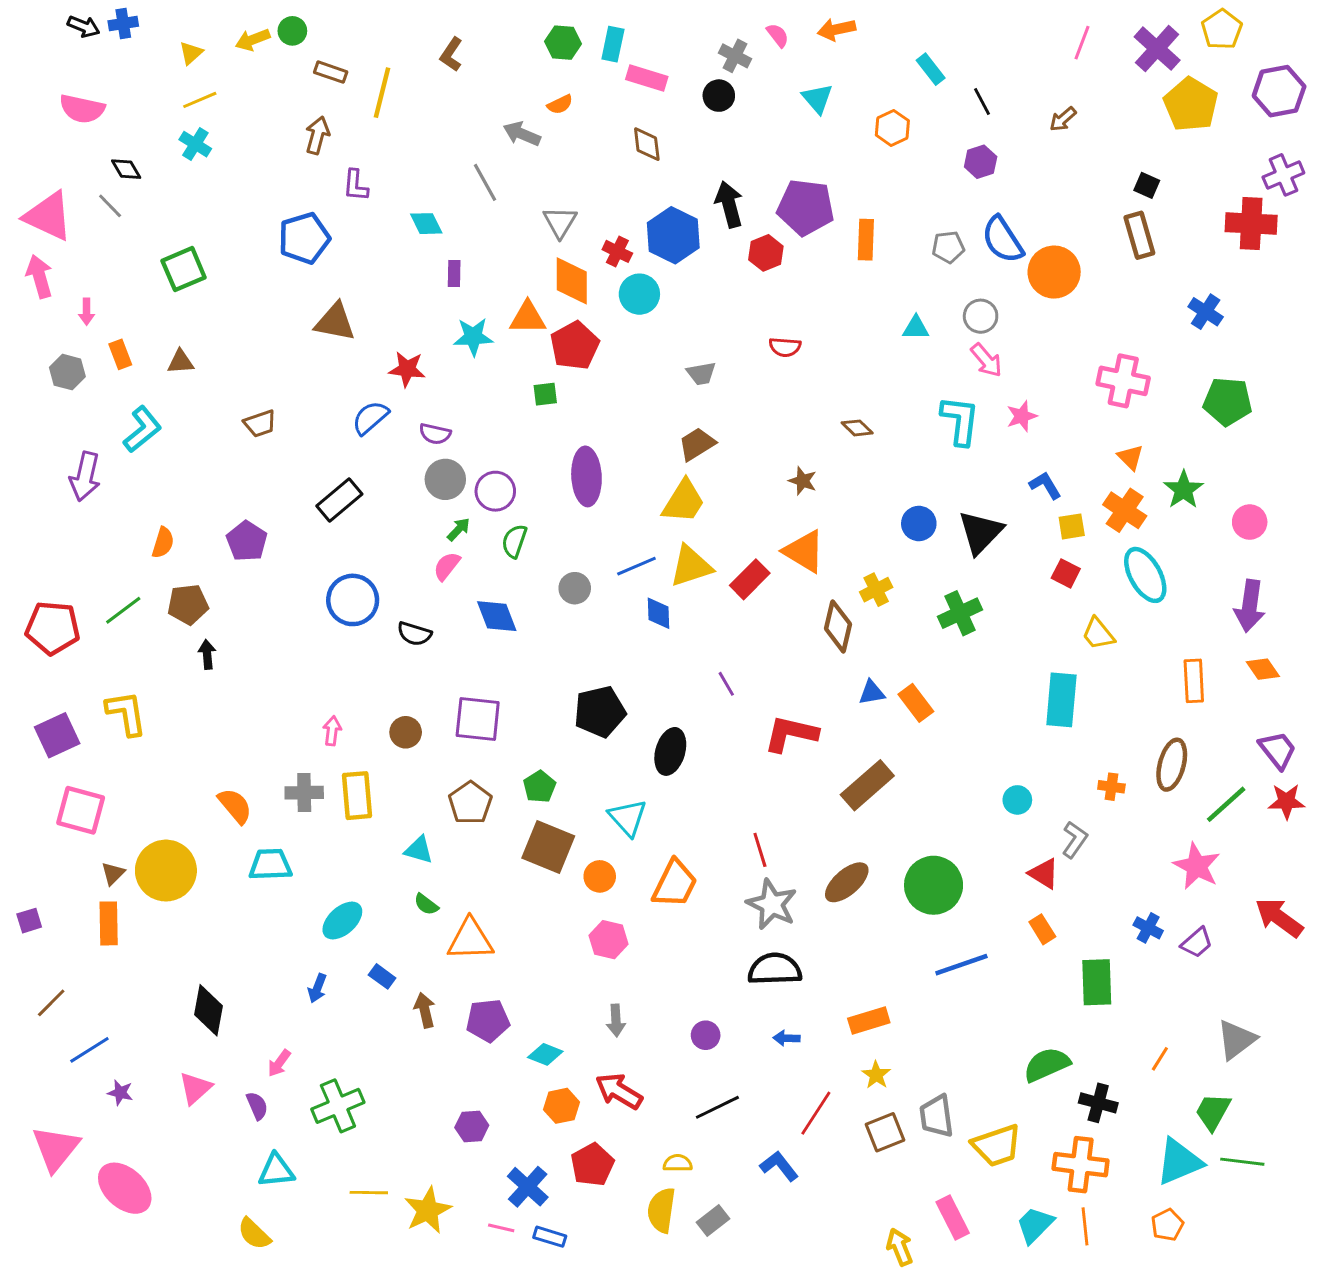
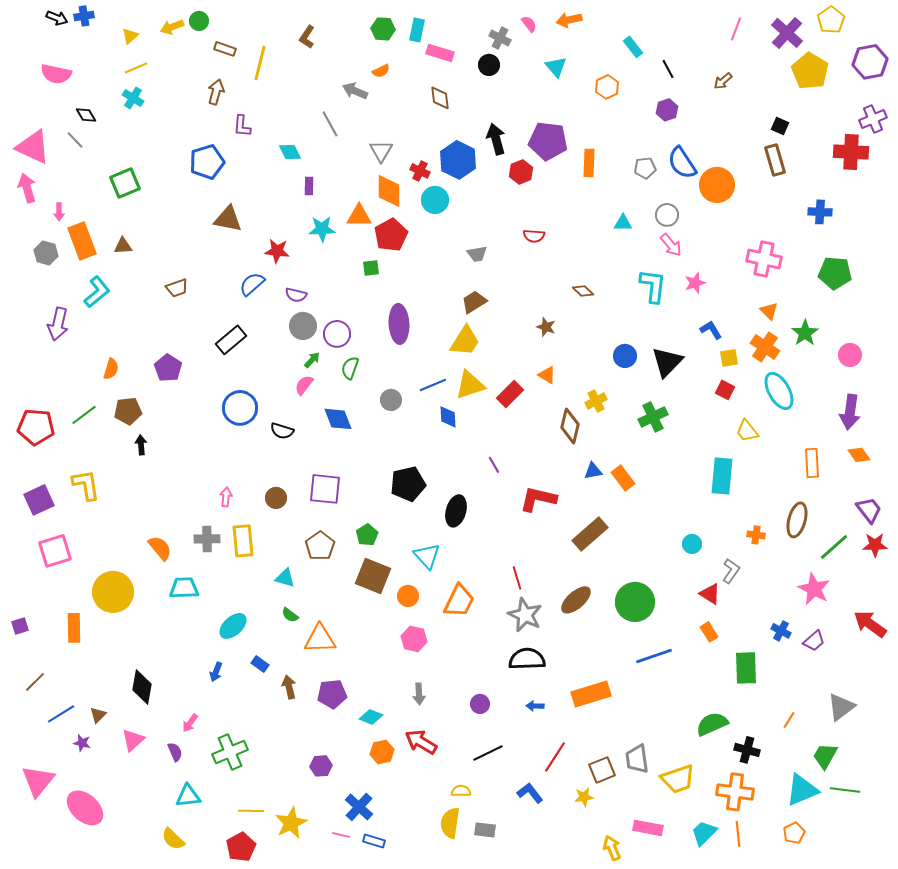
blue cross: (1206, 312) -> (820, 212), turned -30
orange rectangle: (120, 354) -> (82, 241), size x1.8
orange triangle: (804, 551) -> (547, 375), size x0.6
pink square: (81, 810) -> (55, 551), turned -32
brown triangle: (113, 873) -> (98, 715), moved
orange rectangle: (869, 1021) -> (591, 694), size x1.4
yellow star: (876, 1075) -> (584, 797), moved, turned 30
red pentagon: (592, 1165) -> (241, 847), moved
pink rectangle: (953, 1218) -> (648, 828), turned -52
gray rectangle: (713, 1221) -> (485, 830), turned 45

